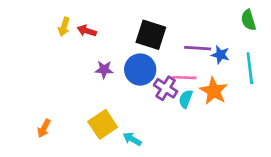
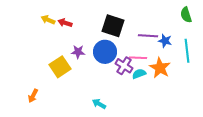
yellow arrow: (64, 27) -> (48, 20), turned 96
cyan semicircle: (186, 99) -> (139, 74), turned 48
yellow square: (103, 124) -> (60, 67), moved

